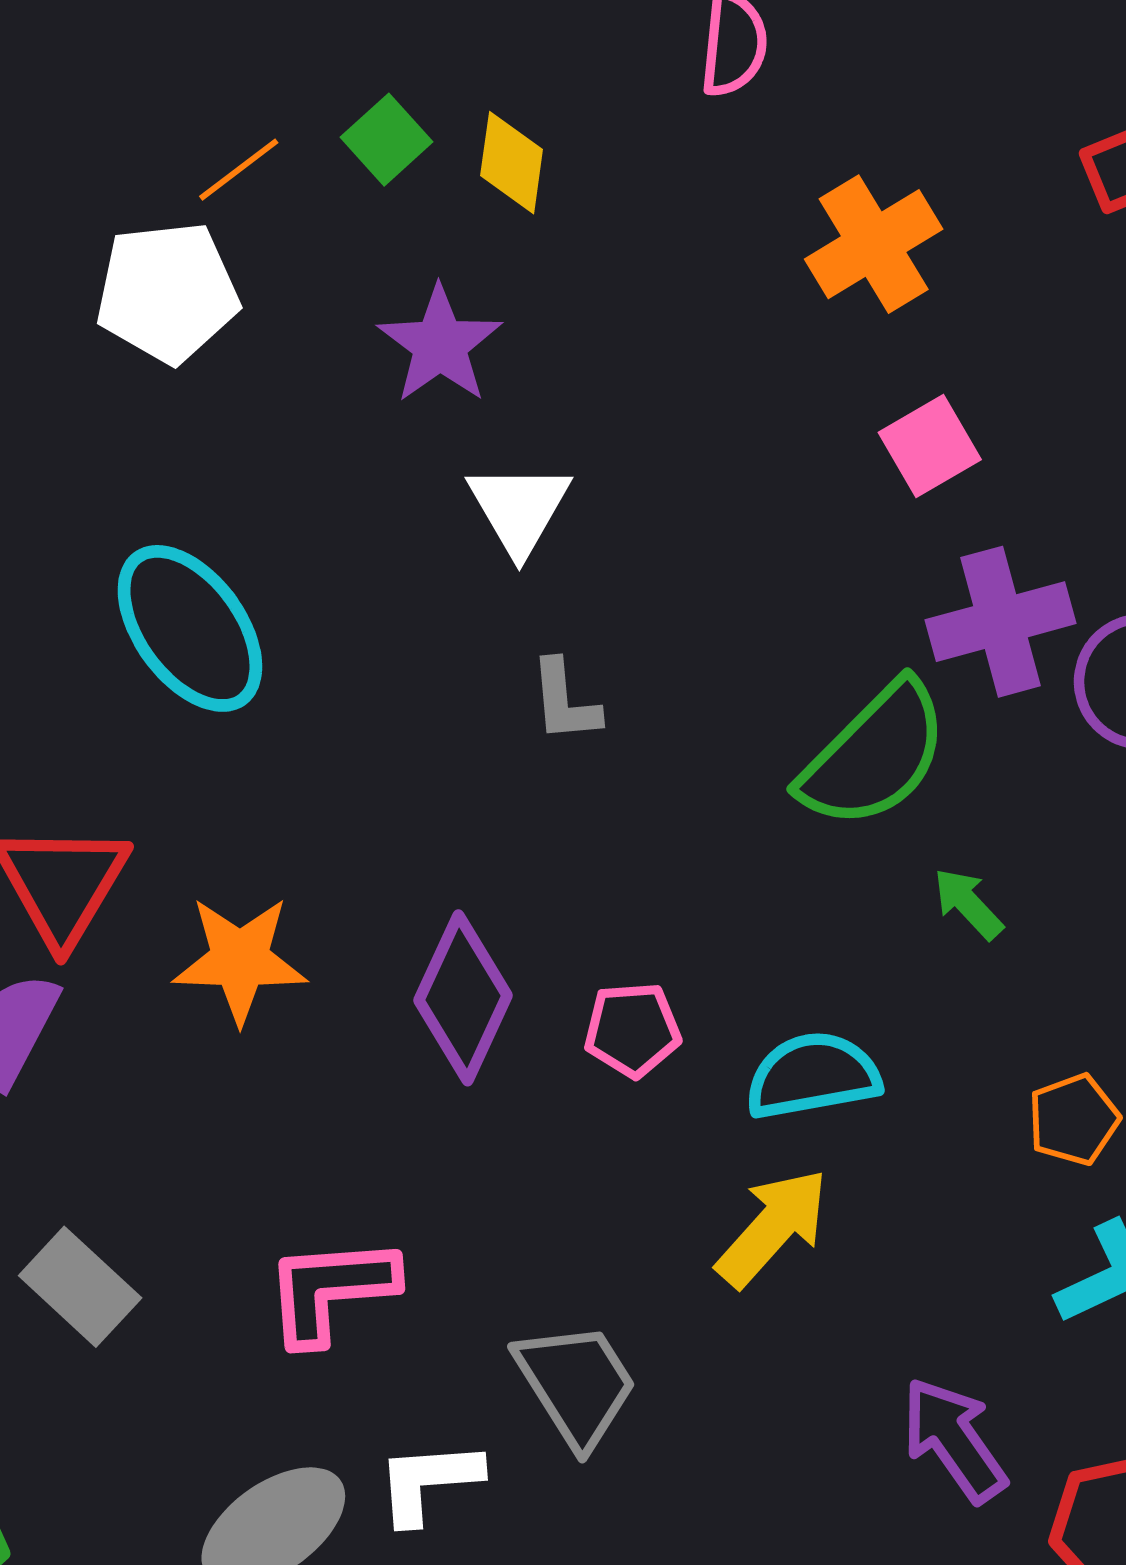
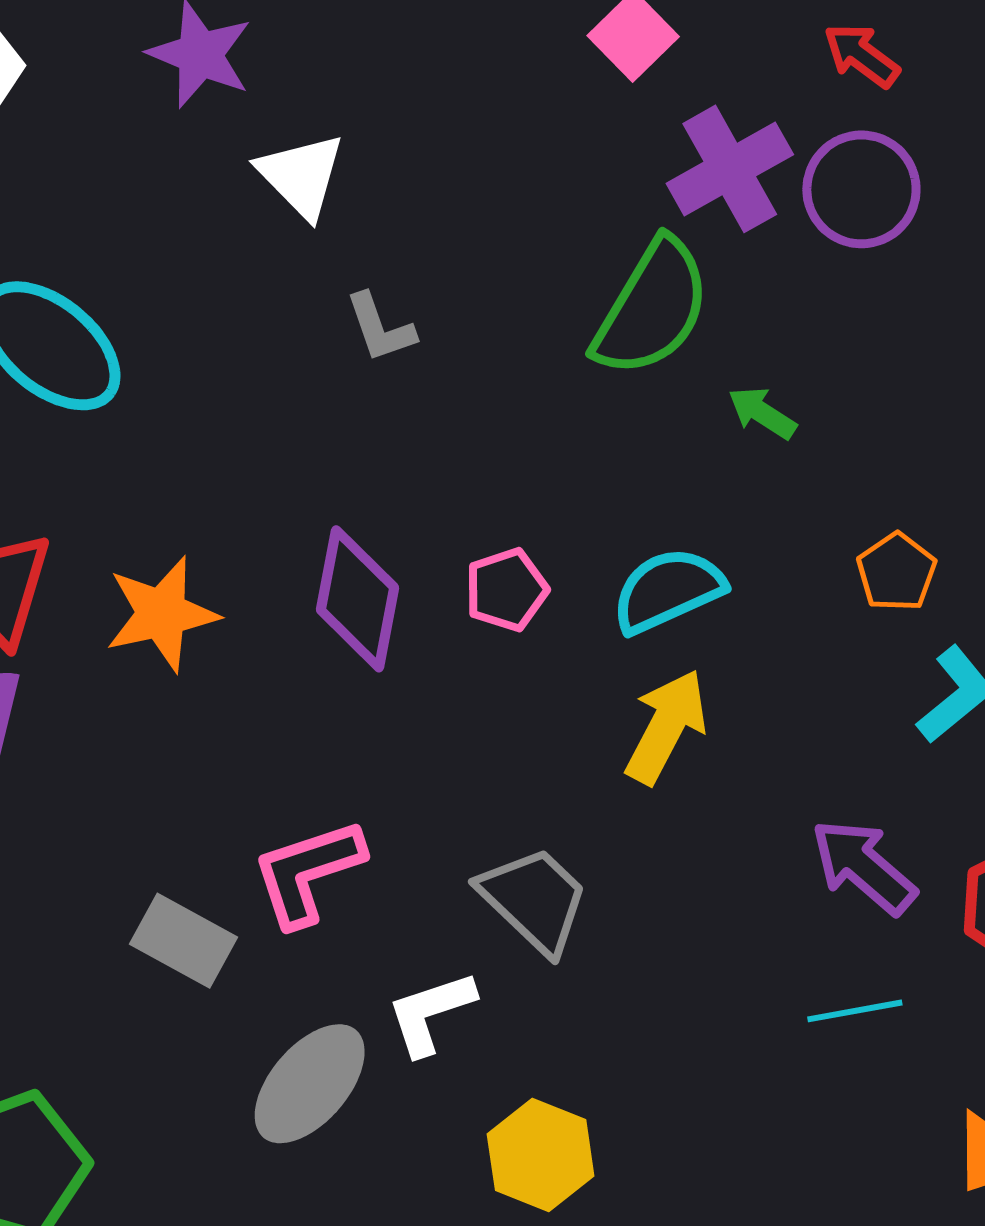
gray rectangle: (80, 1287) -> (183, 941), moved

